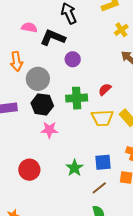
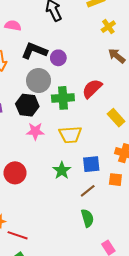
black L-shape: (53, 38) -> (34, 51), moved
gray circle: (38, 79) -> (39, 81), moved
red semicircle: (105, 89) -> (92, 89), size x1.5
yellow trapezoid: (102, 118) -> (70, 135), moved

